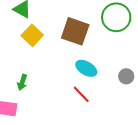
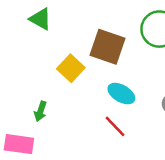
yellow square: (32, 35) -> (71, 68), moved

